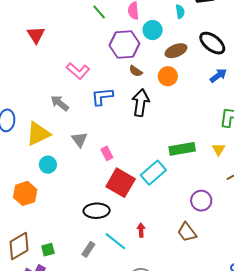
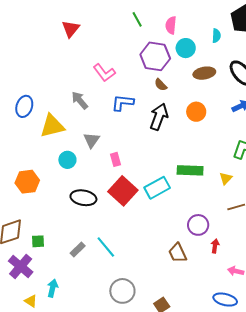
orange circle: (168, 76) -> (196, 112), moved
cyan circle: (48, 165) -> (67, 160), moved
black ellipse: (97, 211) -> (83, 198), moved
red arrow: (141, 230) -> (215, 246), moved

